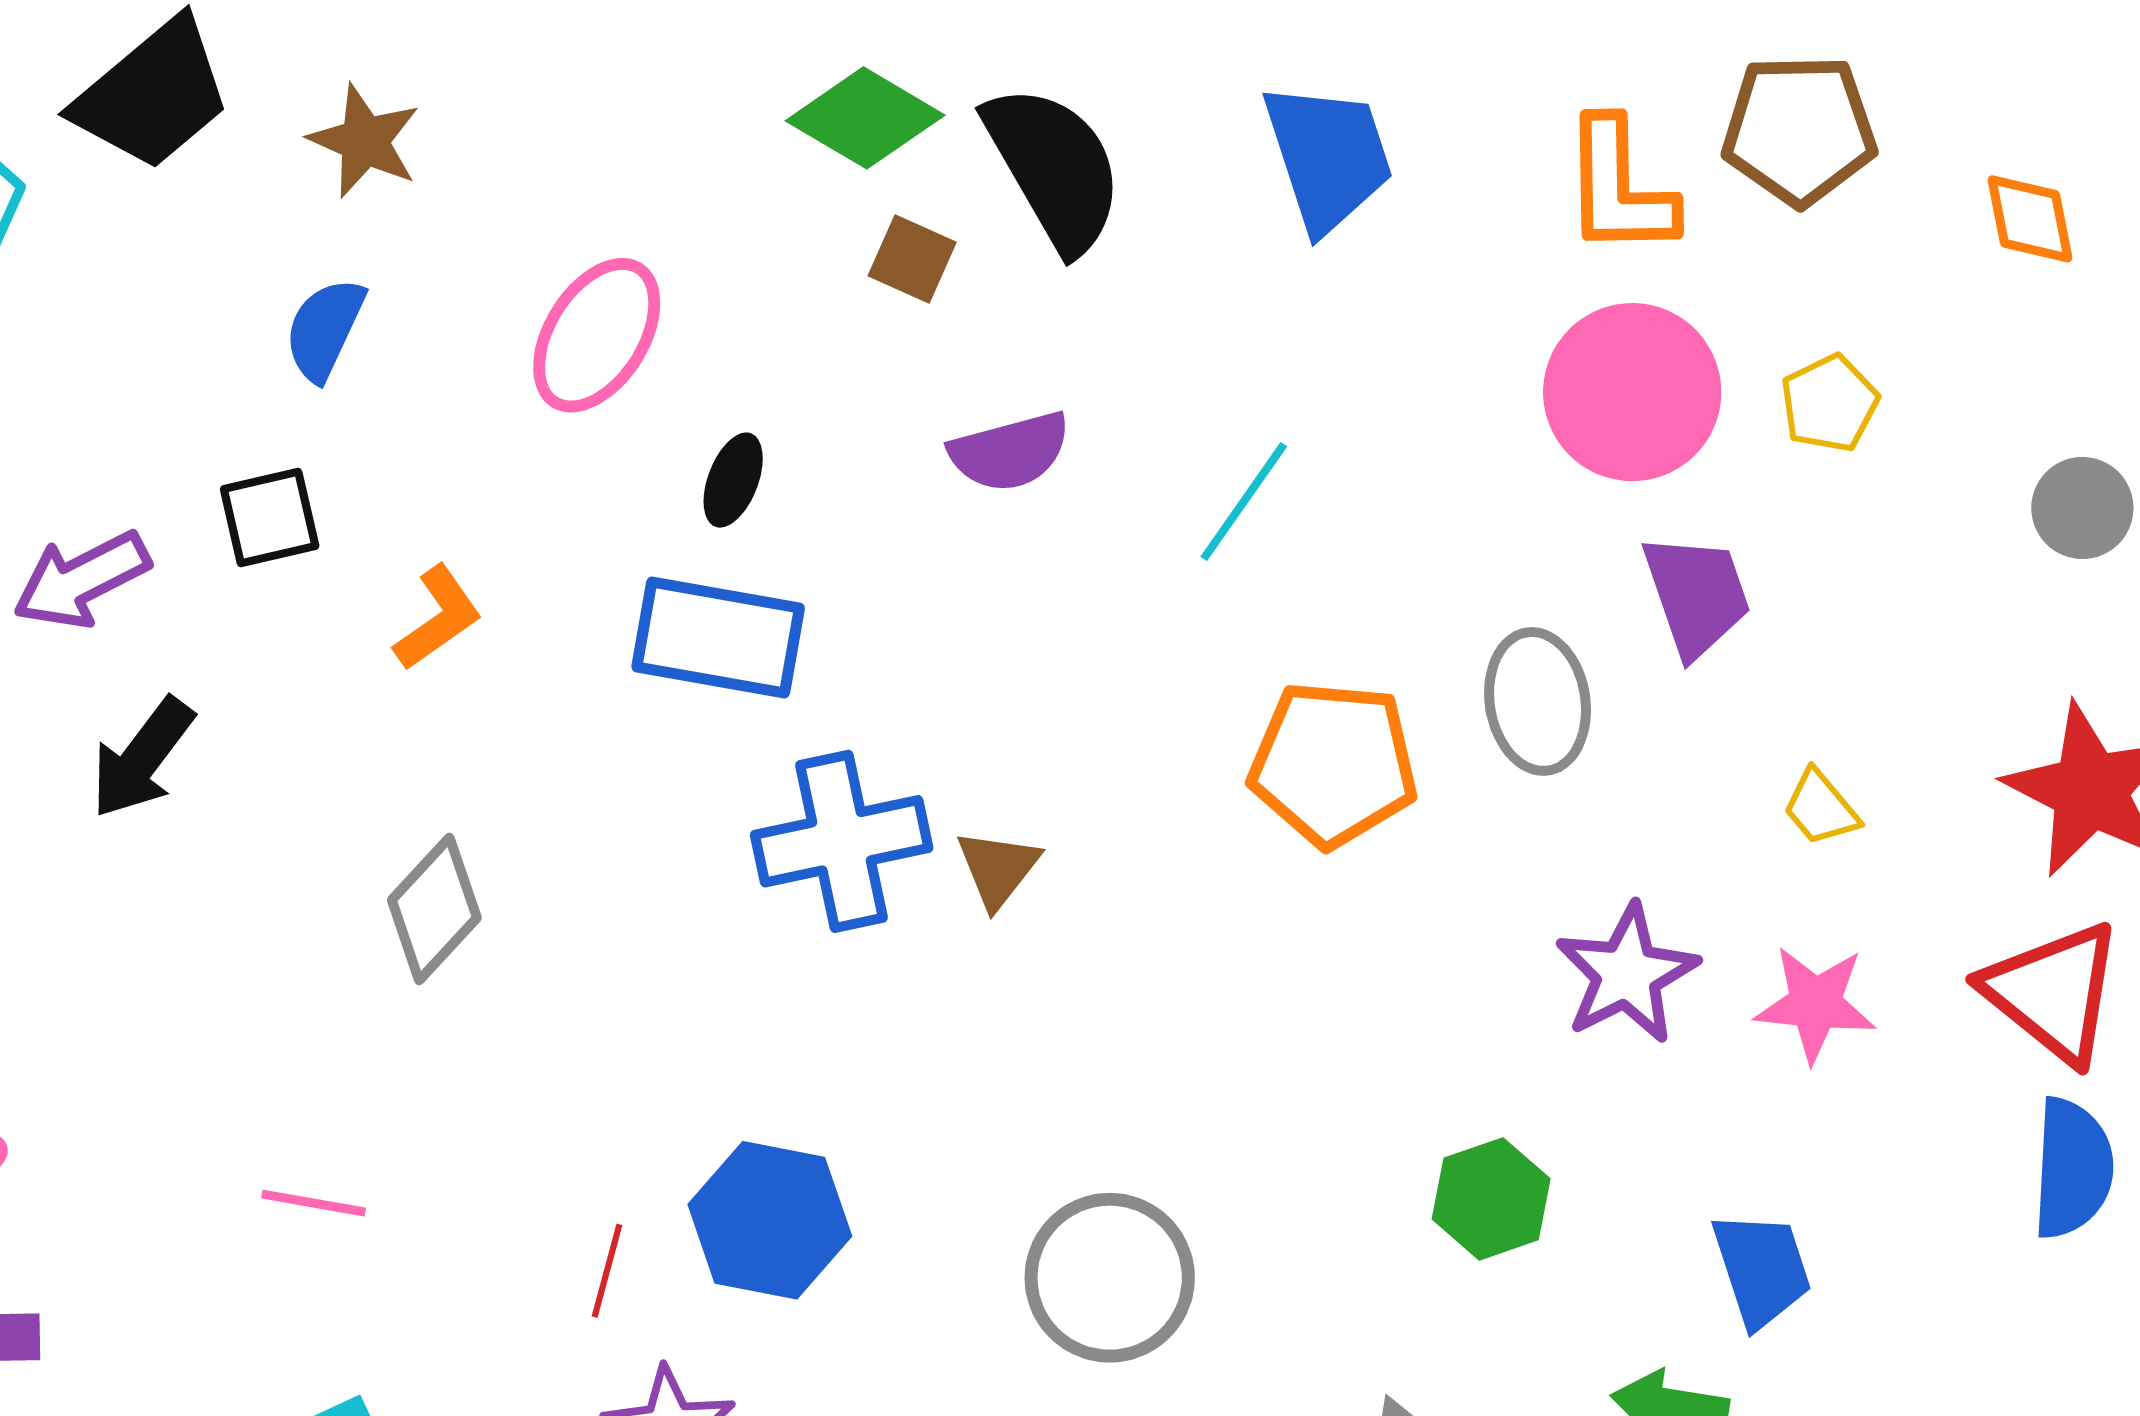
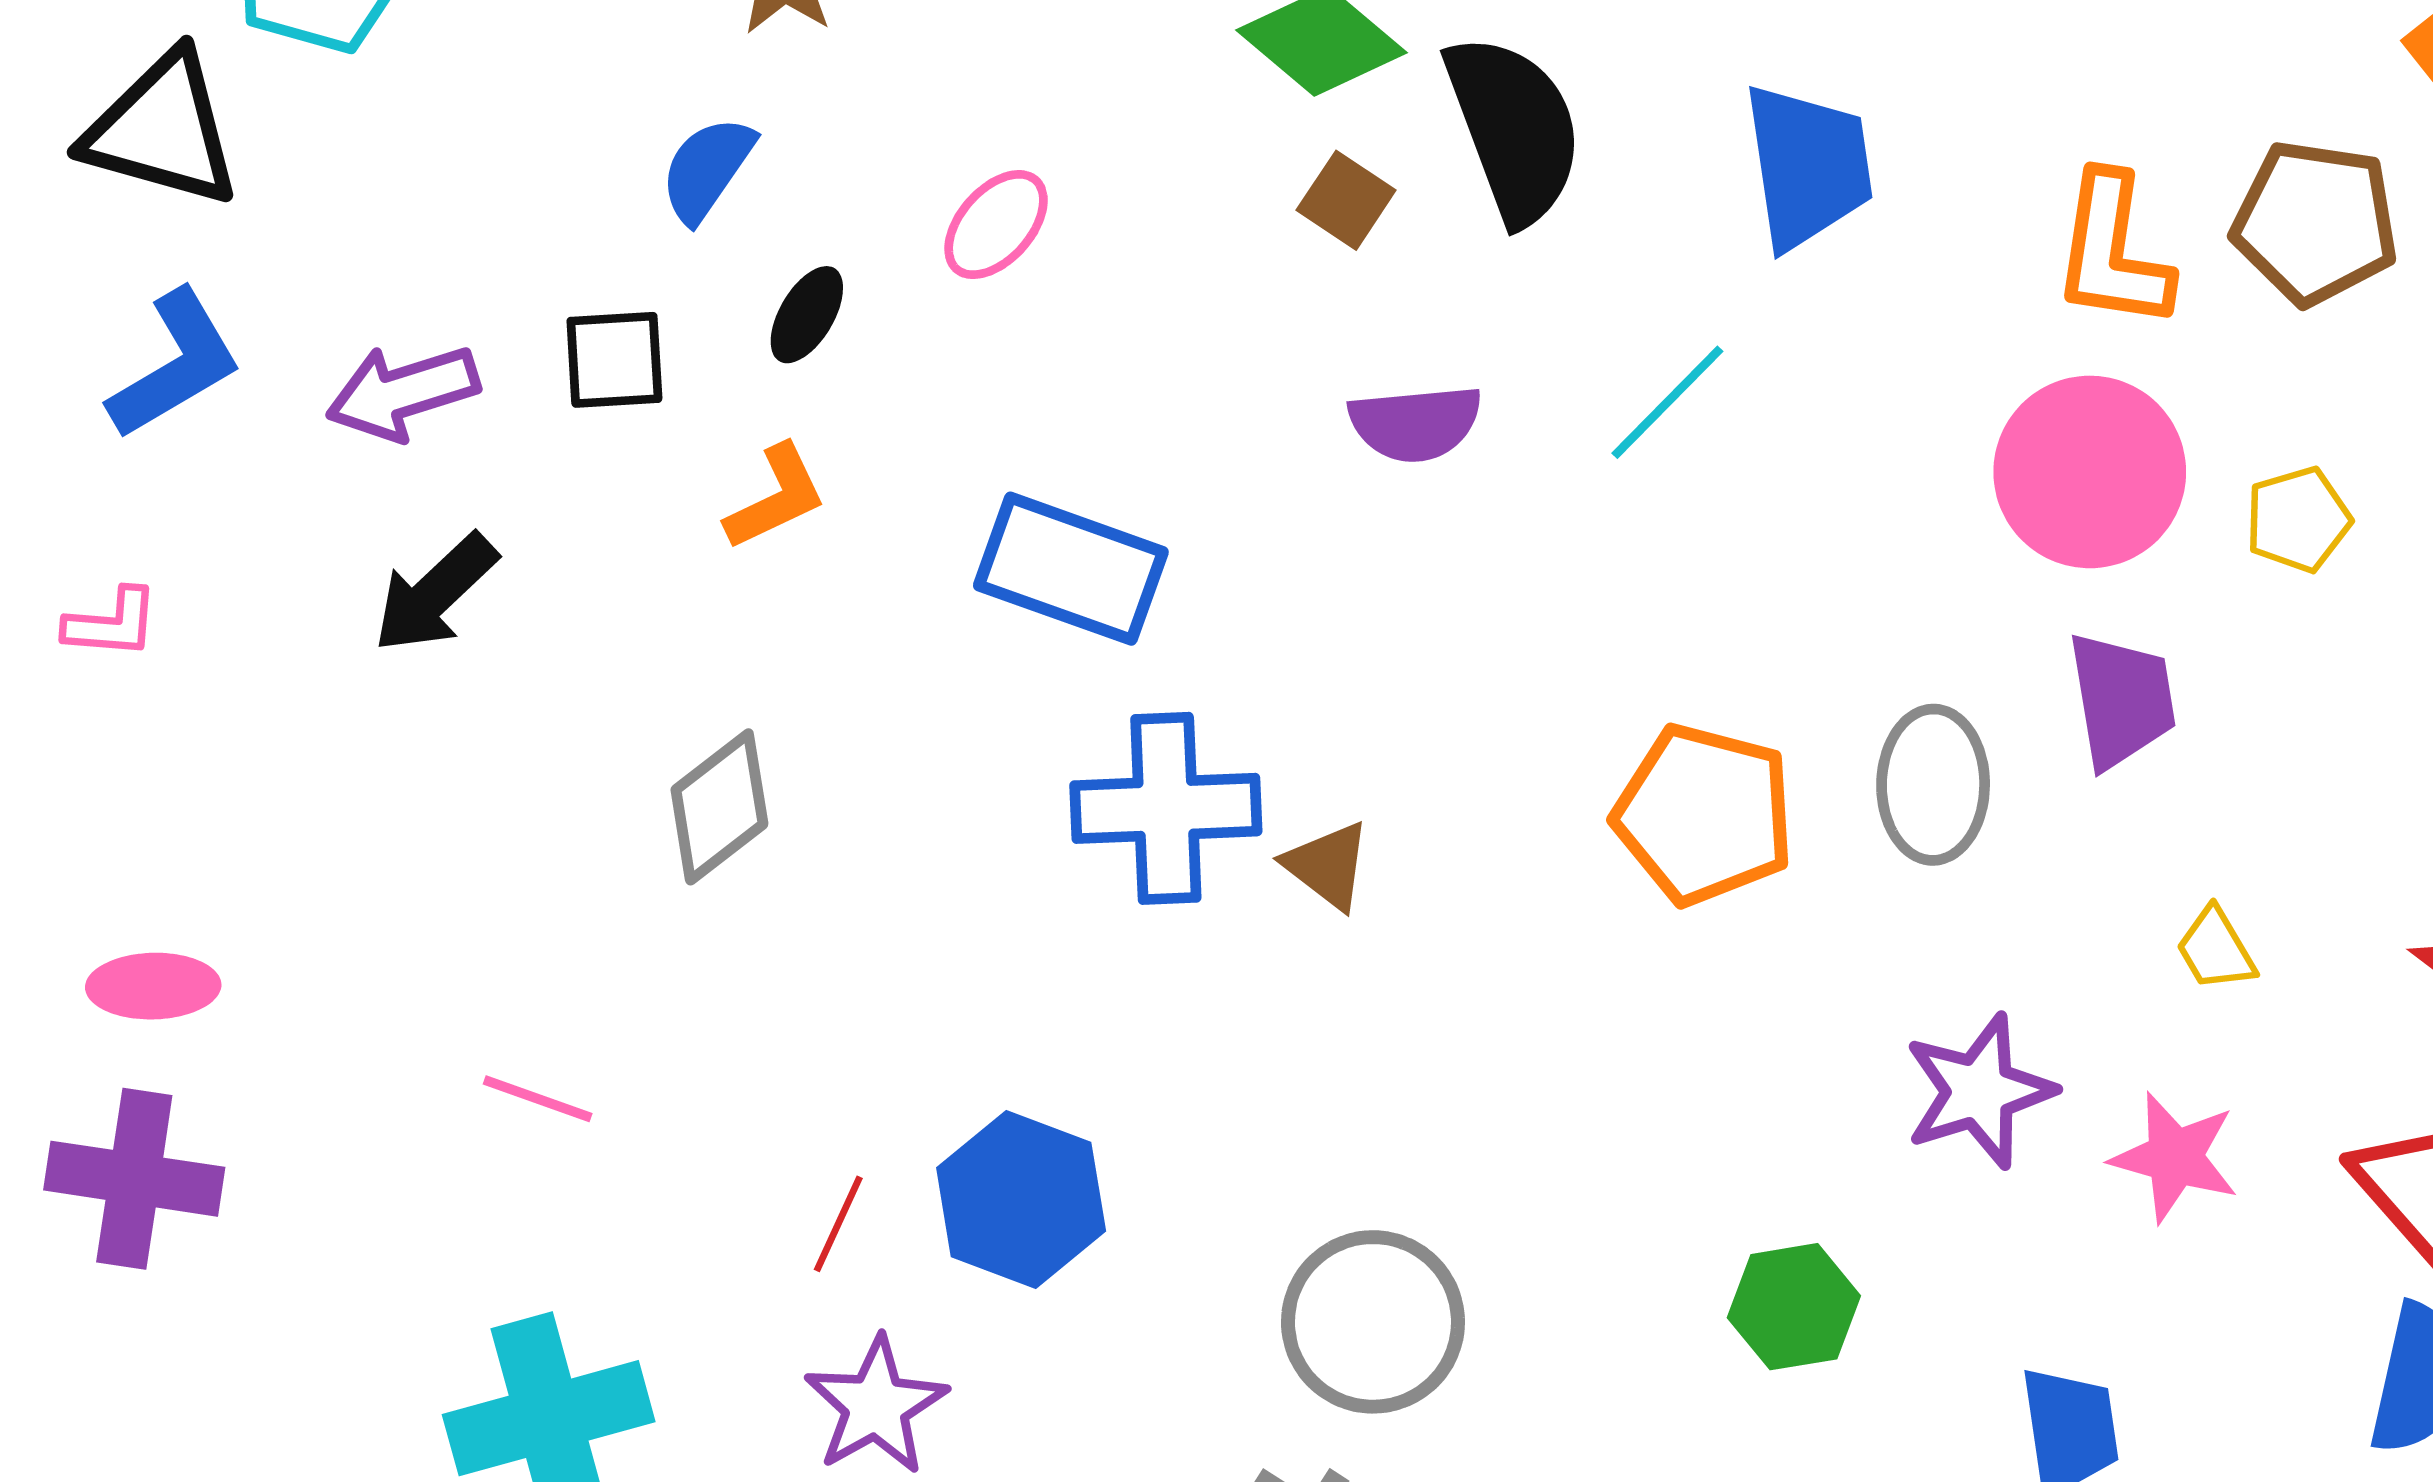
pink ellipse: (597, 335) -> (996, 225), size x0.7
black ellipse: (733, 480) -> (807, 315), moved
cyan line: (1244, 501) -> (1667, 402), moved
brown triangle: (998, 869) -> (1328, 865), turned -40

